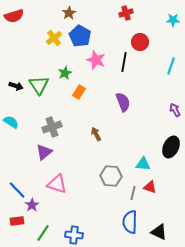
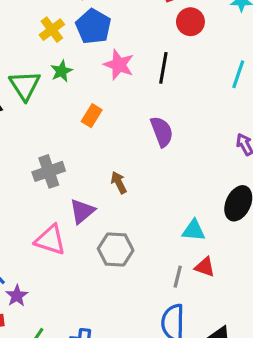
red circle: (140, 42) -> (190, 22), moved
green star: (65, 73) -> (61, 71), moved
green triangle: (39, 85) -> (25, 85), moved
purple triangle: (44, 152) -> (82, 211), moved
gray hexagon: (111, 176) -> (116, 249), moved
pink triangle: (57, 184) -> (50, 240), moved

